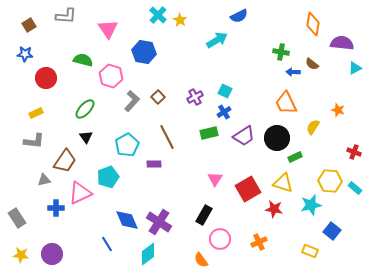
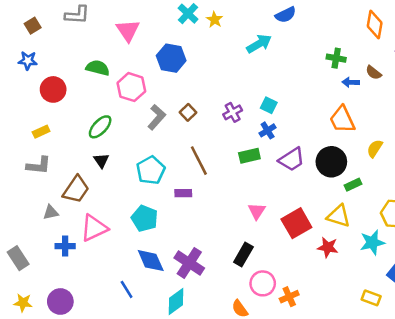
cyan pentagon: (108, 177) -> (145, 218), moved, turned -30
orange cross: (259, 242) -> (289, 297), moved

